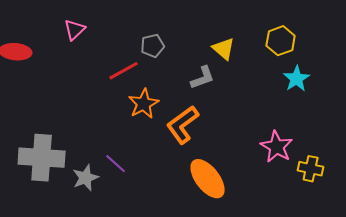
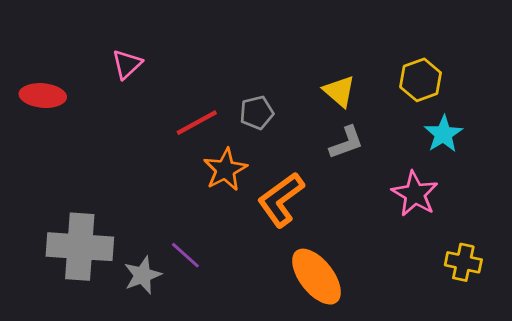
gray pentagon: (153, 46) -> (257, 113), moved
gray L-shape: (203, 78) -> (346, 143), moved
pink star: (277, 147) -> (415, 194), moved

